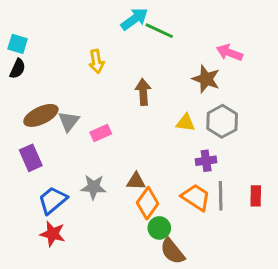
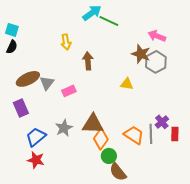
brown arrow: (143, 92) -> (88, 61), moved
gray hexagon: (222, 121) -> (156, 62), moved
purple cross: (206, 161) -> (162, 122), moved, turned -32
brown triangle: (136, 181) -> (93, 124), size x1.6
gray star: (94, 187) -> (64, 128), turned -30

